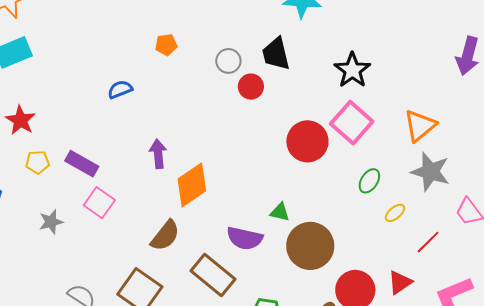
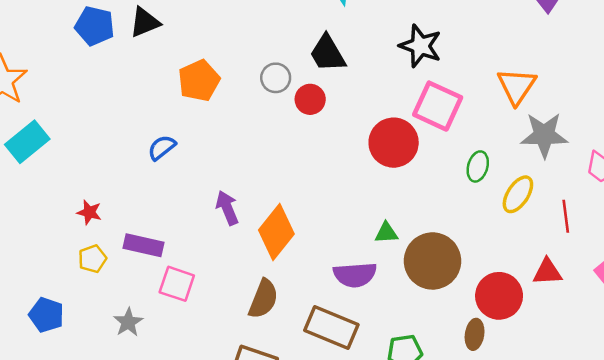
orange pentagon: (166, 45) -> (199, 81), size x1.6
red star: (21, 120) -> (89, 212), moved, size x0.7
yellow ellipse: (395, 213) -> (518, 194), size x1.5
red line: (428, 242) -> (566, 216), turned -36
red triangle: (400, 282) -> (547, 272), turned 48

